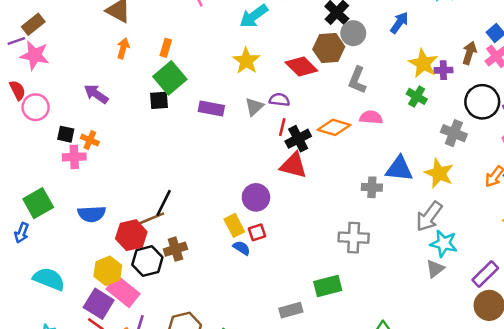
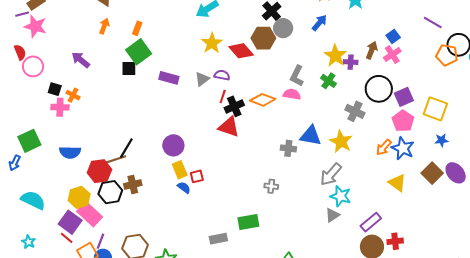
yellow star: (246, 61) -> (212, 43), moved
gray L-shape: (357, 80) -> (297, 76), moved
purple circle: (256, 197) -> (173, 145), moved
gray cross: (354, 238) -> (271, 186), size x0.6

